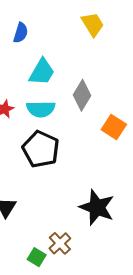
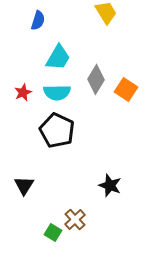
orange square: (114, 127) -> (126, 89), moved
black star: (97, 207) -> (110, 185), size x0.7

